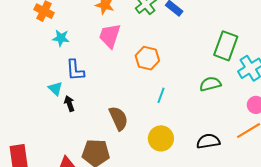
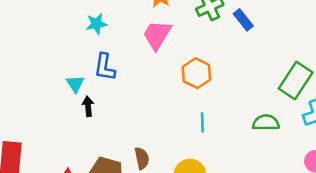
cyan star: (61, 38) -> (96, 24), turned -30
cyan line: (161, 95) -> (202, 122), turned -35
brown semicircle: (118, 118) -> (142, 158), moved, size x0.7

